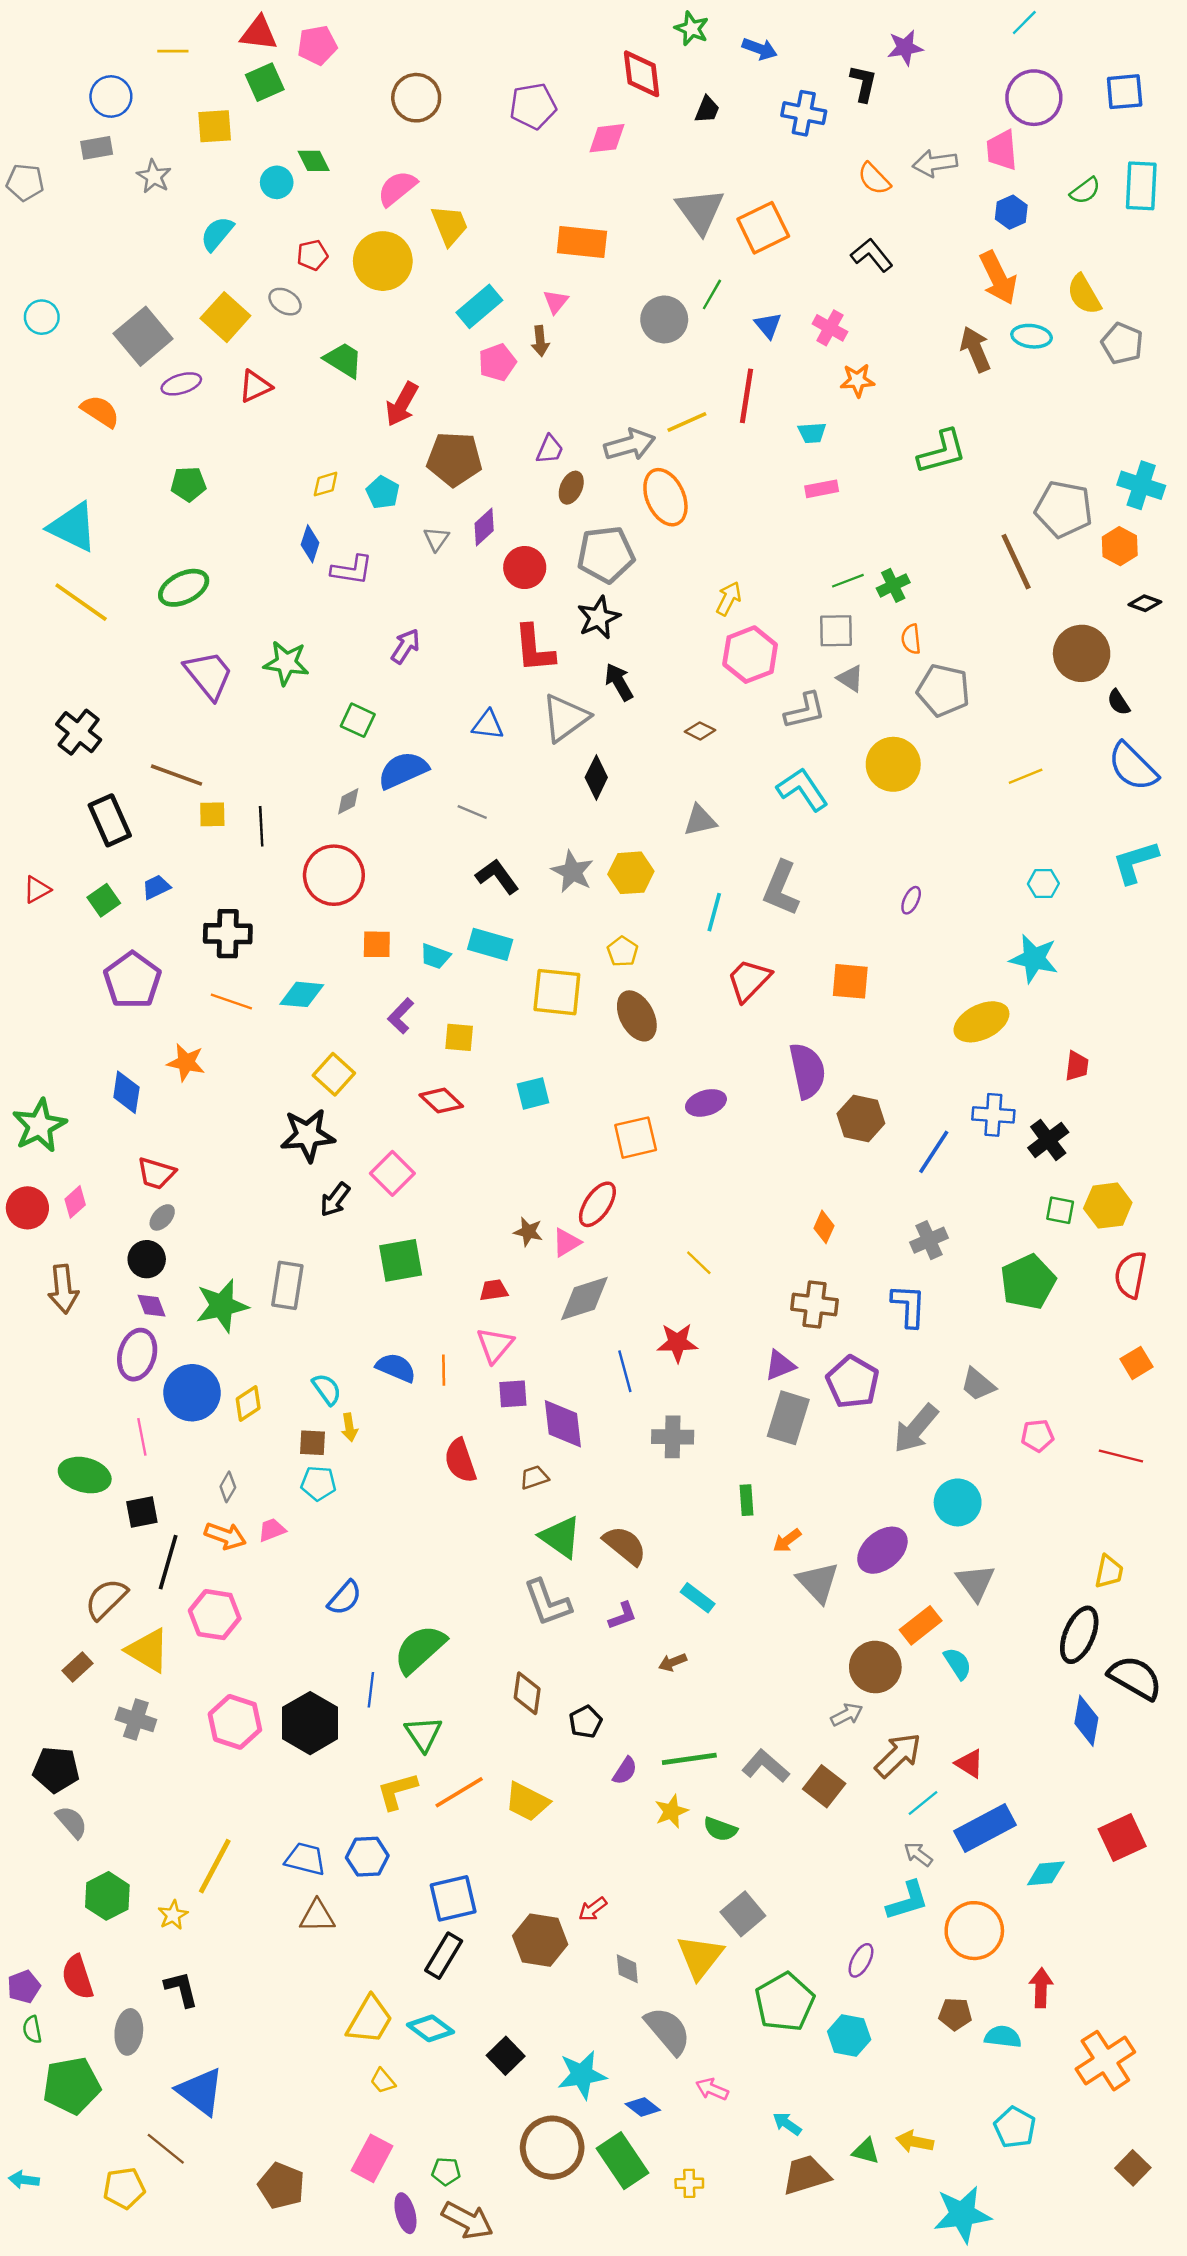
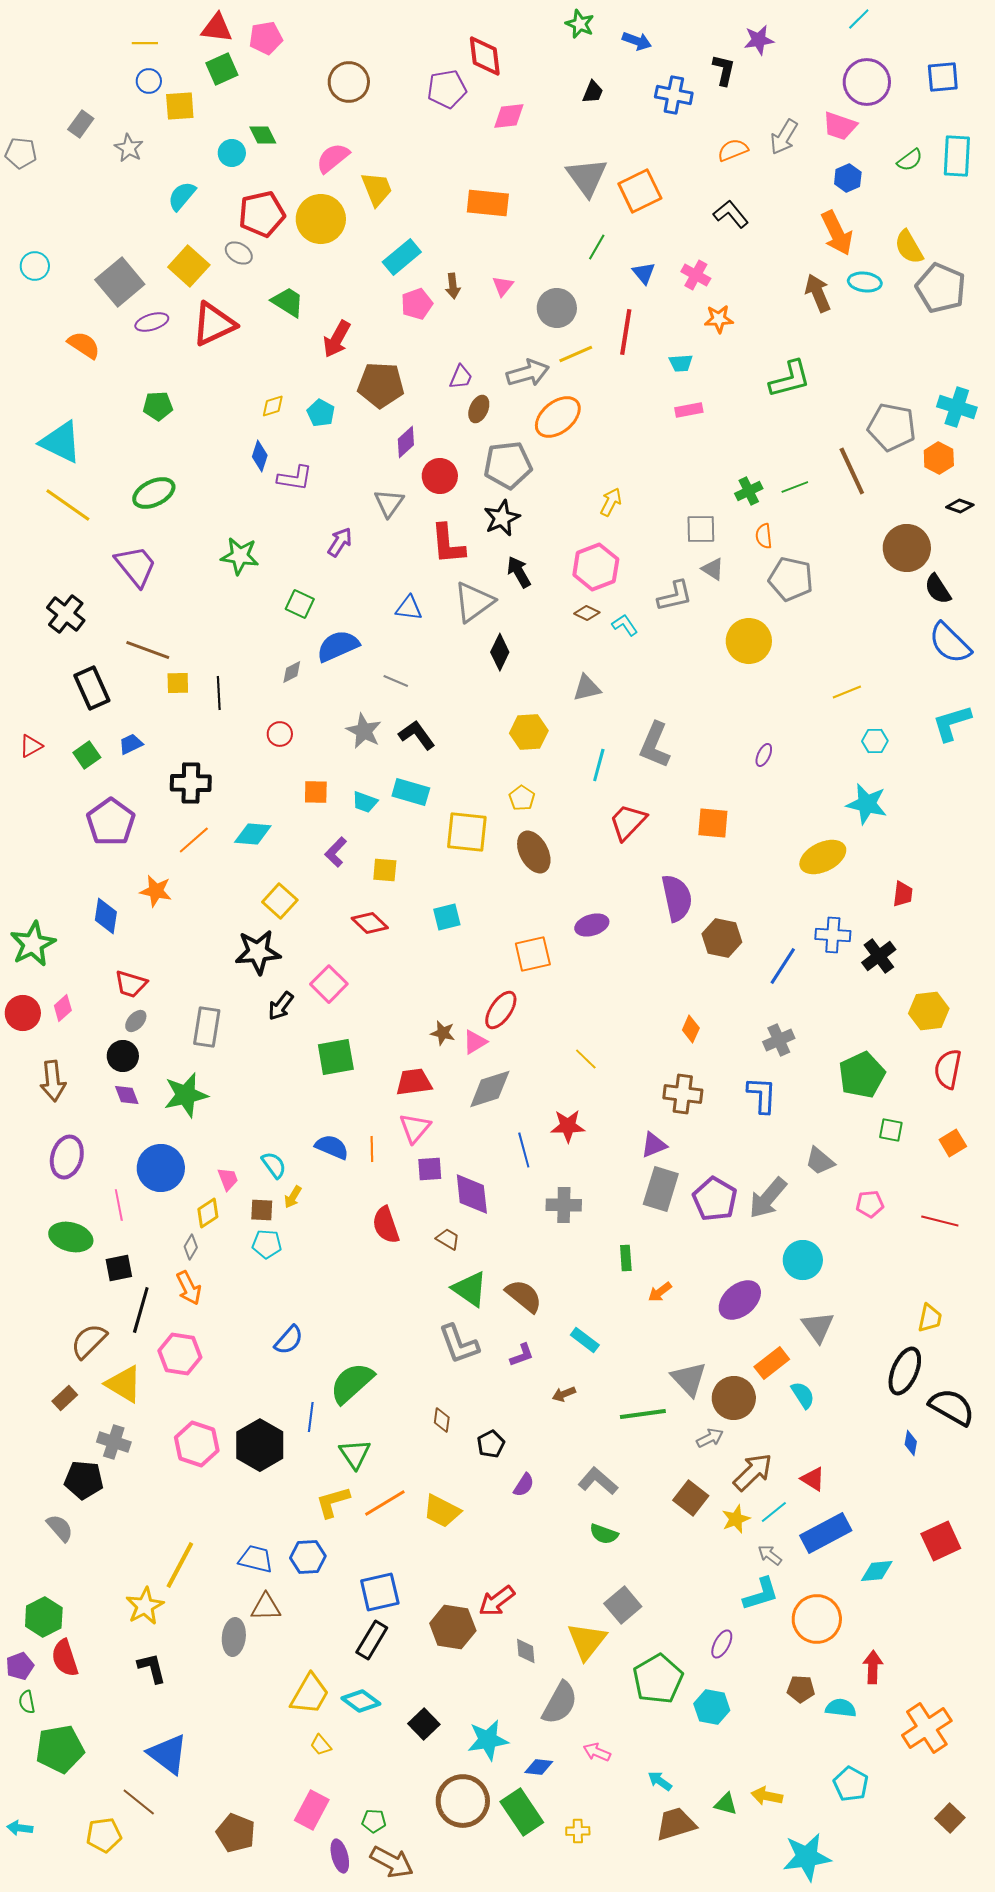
red diamond: (642, 74) -> (485, 56), moved
blue circle: (111, 96) -> (149, 81), moved, size x0.7
gray rectangle: (97, 148) -> (81, 124), turned -44
pink trapezoid: (1002, 150) -> (840, 126), turned -66
gray arrow: (935, 163) -> (784, 137), turned -51
orange semicircle: (874, 179) -> (733, 150), turned 112
red pentagon: (312, 255) -> (262, 214), size x1.8
pink triangle: (556, 302) -> (503, 286), moved
gray circle: (664, 319) -> (557, 308), moved
gray pentagon: (1122, 343) -> (941, 288), size x1.4
red triangle: (255, 386) -> (214, 324), size x1.6
orange ellipse: (665, 497) -> (558, 417), turned 75
gray triangle: (436, 539) -> (389, 503), moved, size x1.4
green line: (848, 581) -> (795, 487), moved
pink hexagon: (750, 655) -> (596, 567), moved
purple trapezoid: (209, 675) -> (136, 566), moved
black semicircle: (1119, 702) -> (938, 589), size x1.4
yellow line: (1026, 776) -> (847, 692), moved
cyan L-shape: (803, 789) -> (625, 625), moved, size x0.6
gray star: (572, 872) -> (364, 731), moved
red circle: (334, 875) -> (280, 734), size x0.5
orange line: (231, 1002) -> (194, 840), turned -60
green square: (1060, 1210) -> (891, 1130), moved
gray rectangle: (287, 1285) -> (207, 1027), moved
red trapezoid: (494, 1290) -> (414, 1082), size x1.5
purple ellipse: (137, 1355) -> (67, 1157), moved
purple pentagon: (853, 1382) -> (715, 1199), moved
yellow diamond: (248, 1403) -> (208, 1213), moved
yellow arrow: (349, 1427) -> (293, 1197), turned 40
brown trapezoid: (534, 1477) -> (448, 1239), turned 50
pink trapezoid: (272, 1530) -> (228, 1179), moved, turned 90
orange arrow: (225, 1536) -> (189, 1288), turned 44
gray triangle: (818, 1582) -> (689, 1379), moved
brown diamond: (527, 1693) -> (442, 1420), size x0.7
blue diamond: (1086, 1721) -> (911, 1443), size x0.6
green line: (689, 1759) -> (643, 1414), moved
gray L-shape: (766, 1766) -> (598, 1481), moved
black pentagon: (56, 1770) -> (84, 1480), moved
yellow star: (671, 1811) -> (736, 1519), moved
green hexagon: (107, 1896) -> (44, 1617), moved
red arrow: (593, 1909) -> (497, 1601), size x1.5
yellow star: (173, 1915) -> (145, 1606), size x1.5
gray semicircle: (668, 2031) -> (560, 1703), turned 69
gray ellipse: (129, 2032) -> (234, 1637), moved
blue diamond: (643, 2107) -> (539, 1767), turned -32

